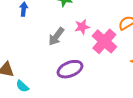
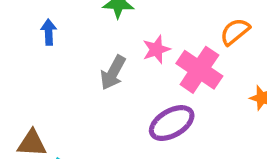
purple ellipse: (70, 69) -> (172, 123), moved

